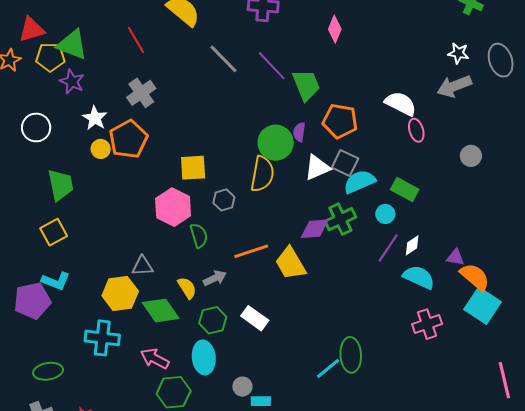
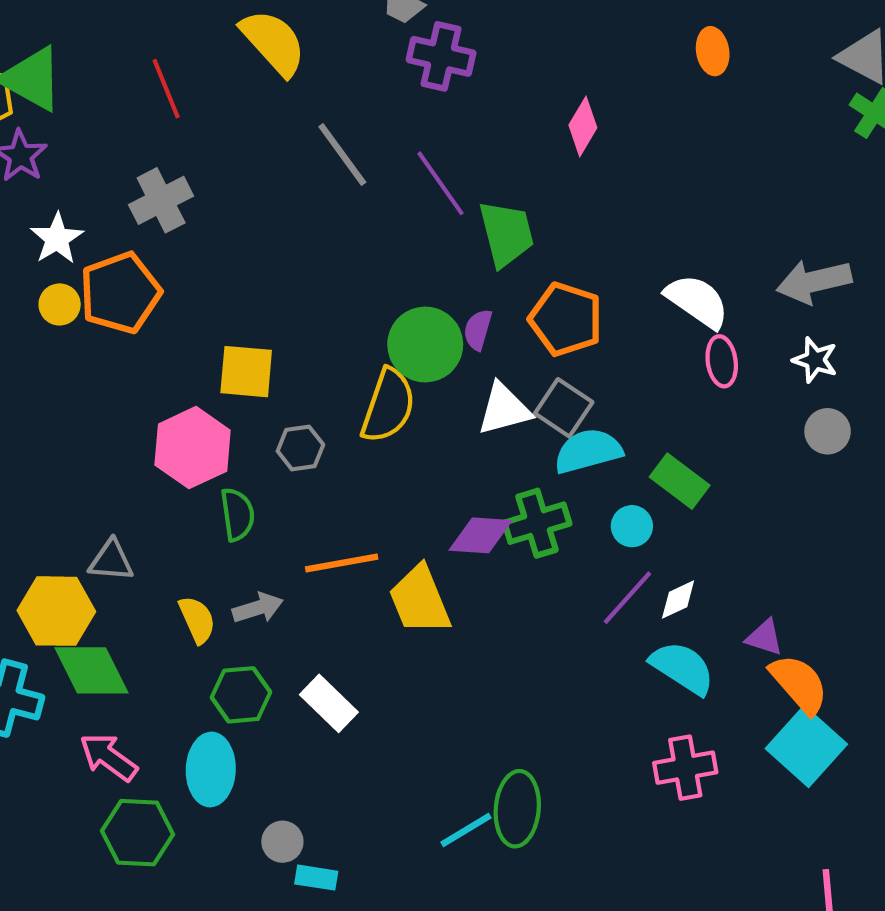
white star: (458, 53) -> (815, 360), moved
green diamond: (161, 311) -> (91, 670), moved

